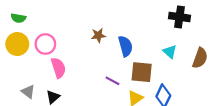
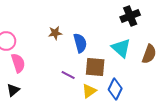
black cross: (179, 17) -> (130, 16), turned -30
cyan triangle: (170, 52) -> (121, 48), size x1.5

